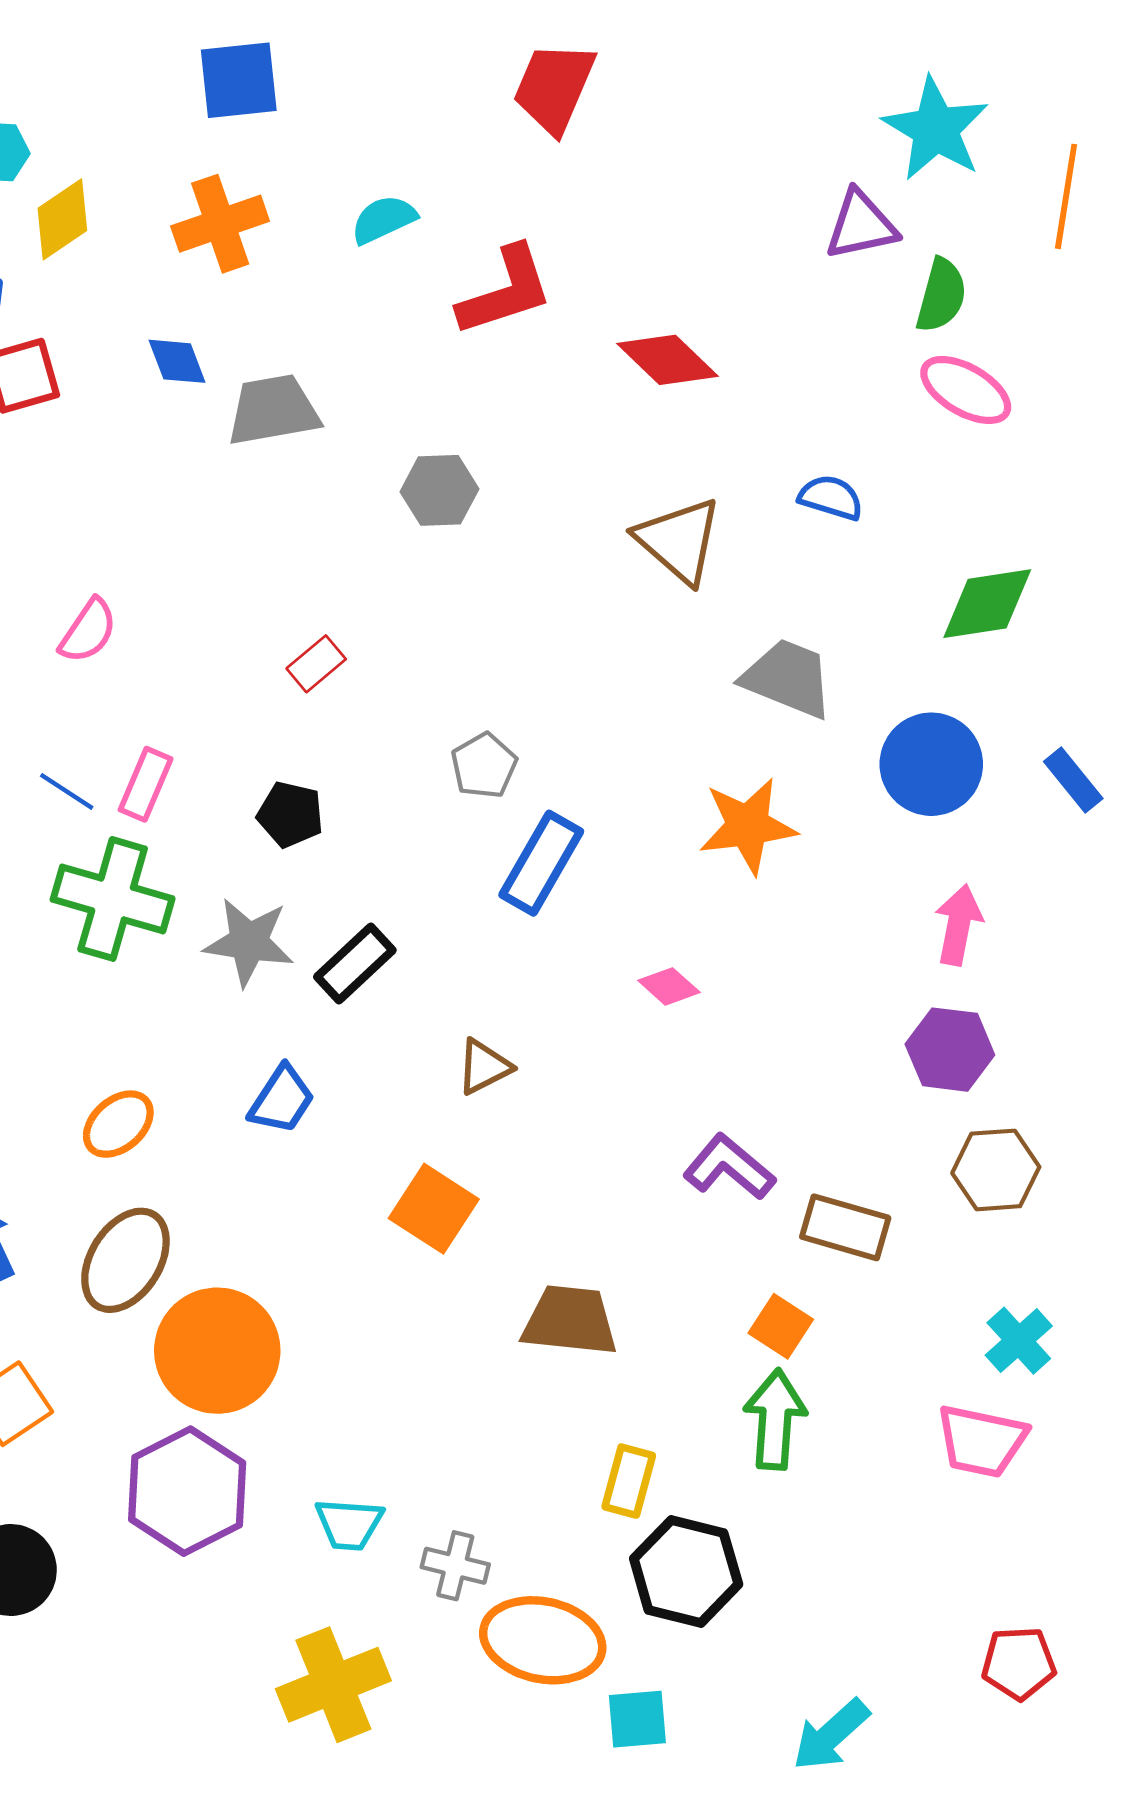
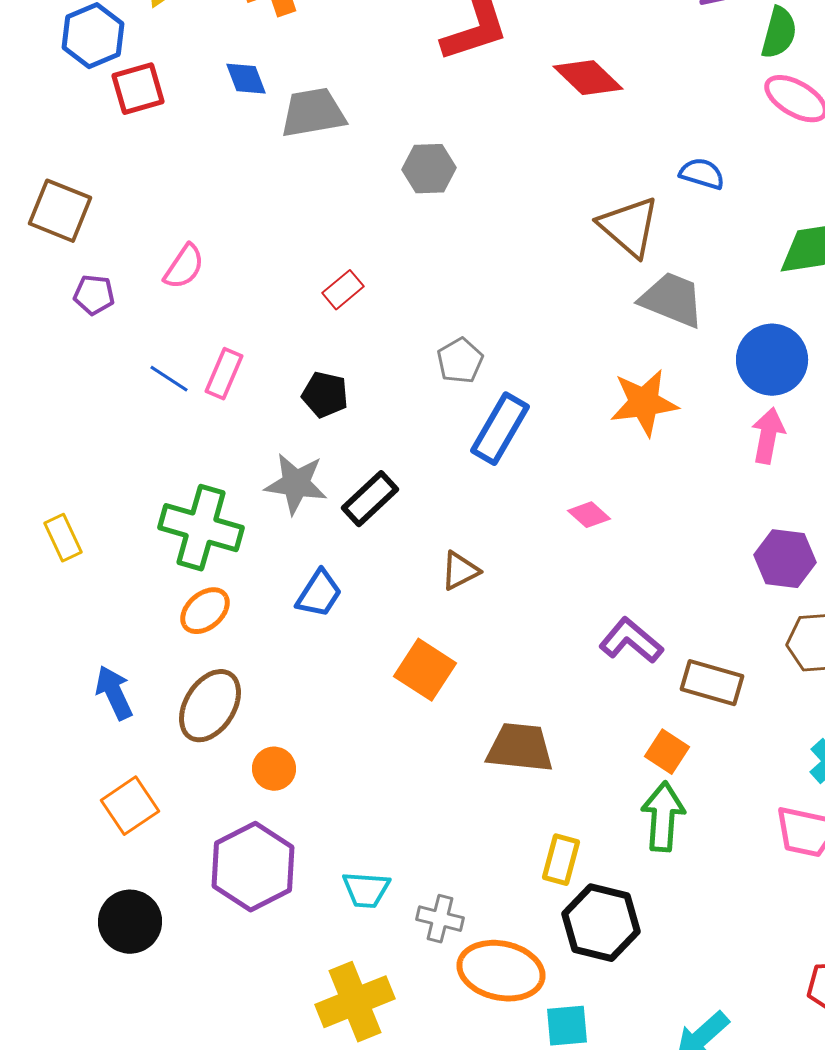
brown triangle: (679, 541) -> (629, 227), moved
green cross: (113, 899) -> (201, 528), moved
pink arrow: (959, 925) -> (768, 436), moved
orange circle: (217, 1351) -> (274, 769), size x0.5

